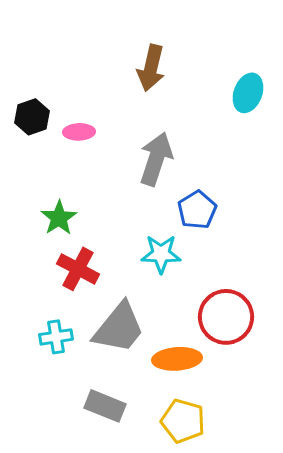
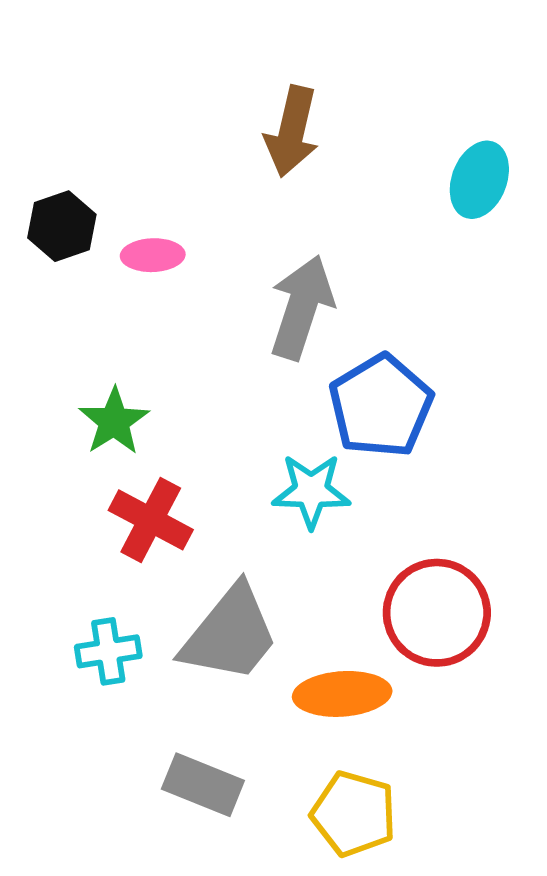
blue pentagon: (197, 210) -> (381, 406), size x1.4

